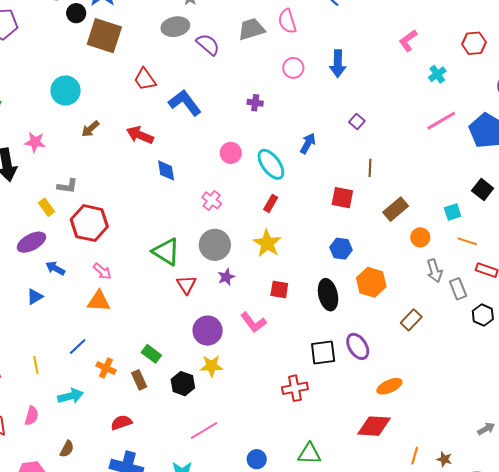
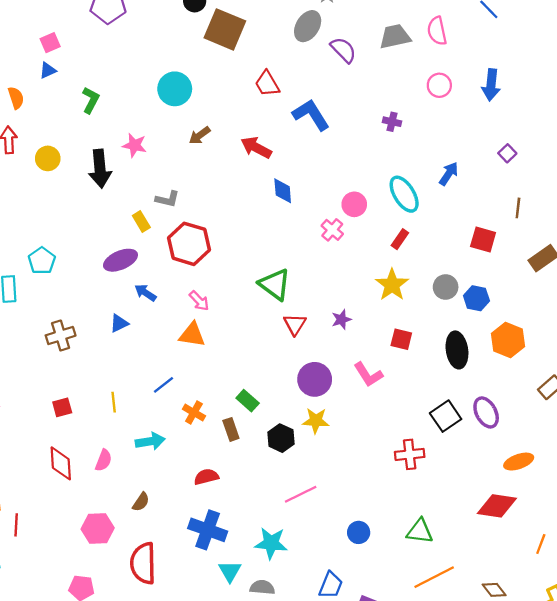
gray ellipse: (175, 27) -> (308, 26), turned -52
pink circle: (231, 153) -> (354, 204), moved
gray circle: (215, 245) -> (446, 287), moved, size x0.7
black square: (323, 352) -> (446, 416), turned -32

